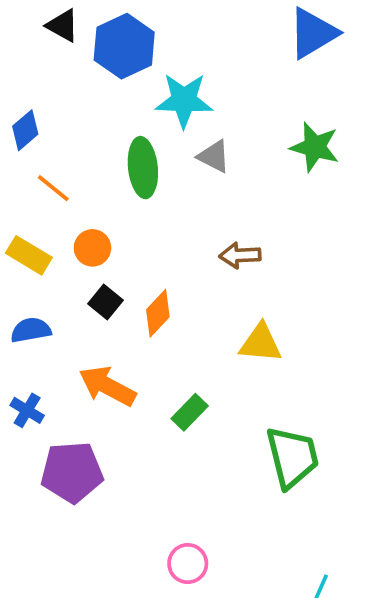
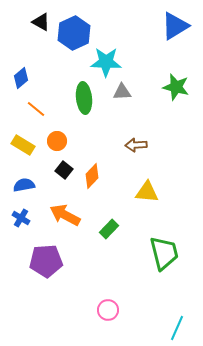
gray triangle: (214, 156) -> (122, 92), turned -30
blue cross: (27, 410) -> (21, 218), moved

